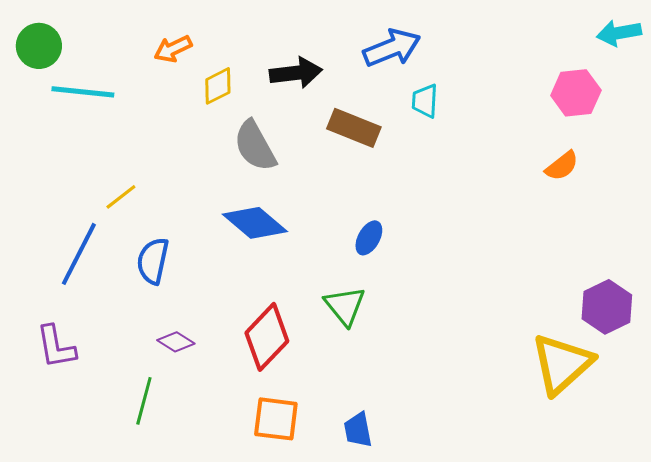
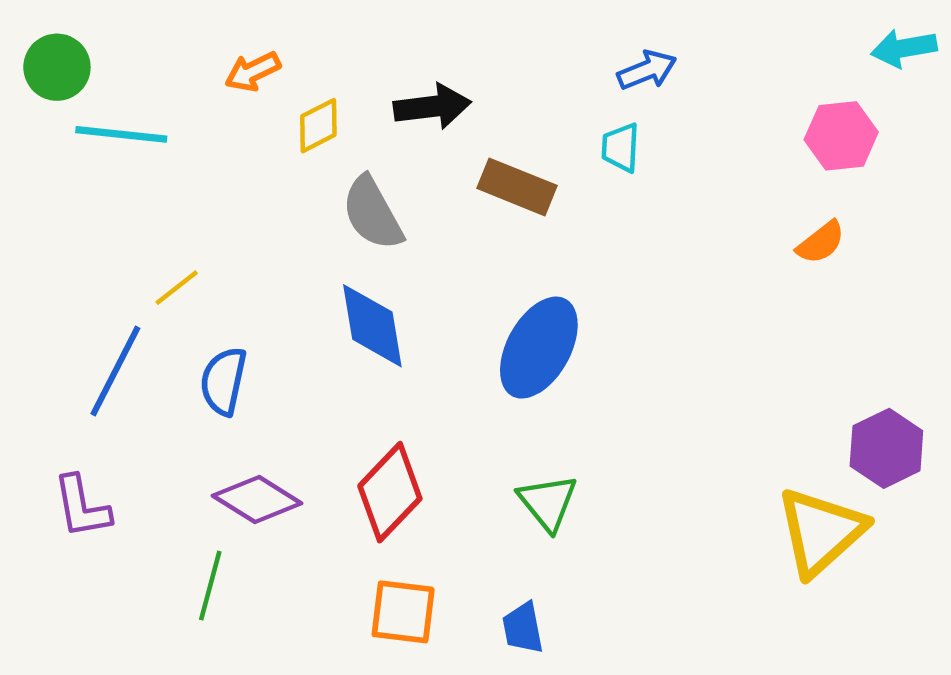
blue arrow: (392, 48) -> (647, 70), moved, size x0.7
blue diamond: (255, 223) -> (372, 326), turned 40
blue ellipse: (369, 238) -> (539, 348), size x2.0
green triangle: (345, 306) -> (548, 502), moved
purple diamond: (176, 342) -> (257, 499), size x1.6

